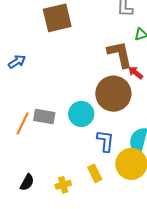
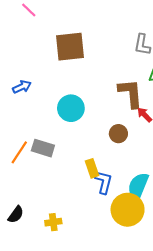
brown circle: (113, 94) -> (118, 134), size x0.5
cyan circle: (81, 114) -> (71, 108), moved
yellow rectangle: (95, 173) -> (92, 168), moved

